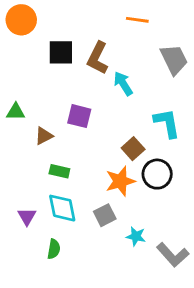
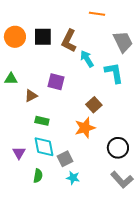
orange circle: (21, 20) -> (15, 37), moved
cyan L-shape: (167, 123) -> (114, 73), moved
black circle: (157, 174) -> (118, 148), moved
gray square: (105, 215) -> (65, 159), moved
cyan star: (136, 236) -> (73, 178), moved

